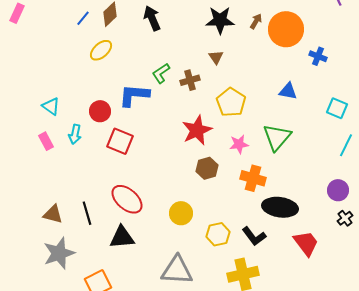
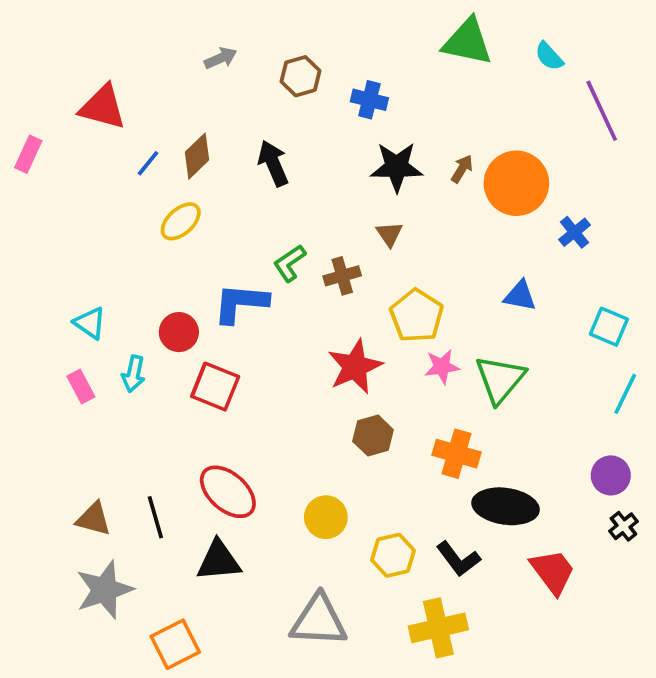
blue cross: (318, 56) -> (574, 232), turned 30
pink star: (239, 144) -> (442, 367), moved

